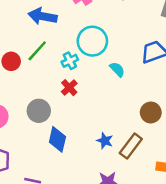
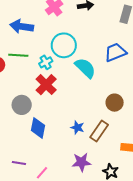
green line: (37, 51) -> (18, 55), turned 54
cyan semicircle: (117, 69) -> (85, 68), size x1.6
red cross: (69, 88) -> (46, 85), size x1.5

